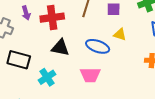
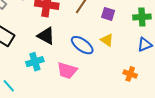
cyan cross: (47, 77) -> (35, 62), moved

